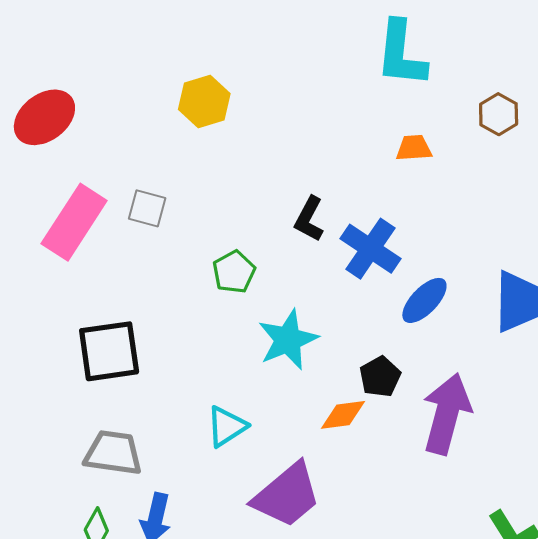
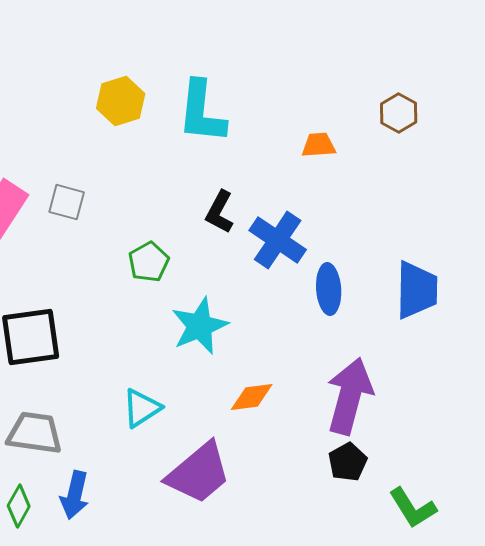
cyan L-shape: (401, 54) -> (202, 112), moved
blue ellipse: (424, 300) -> (329, 289), turned -48
black pentagon: (380, 377) -> (348, 462), moved

